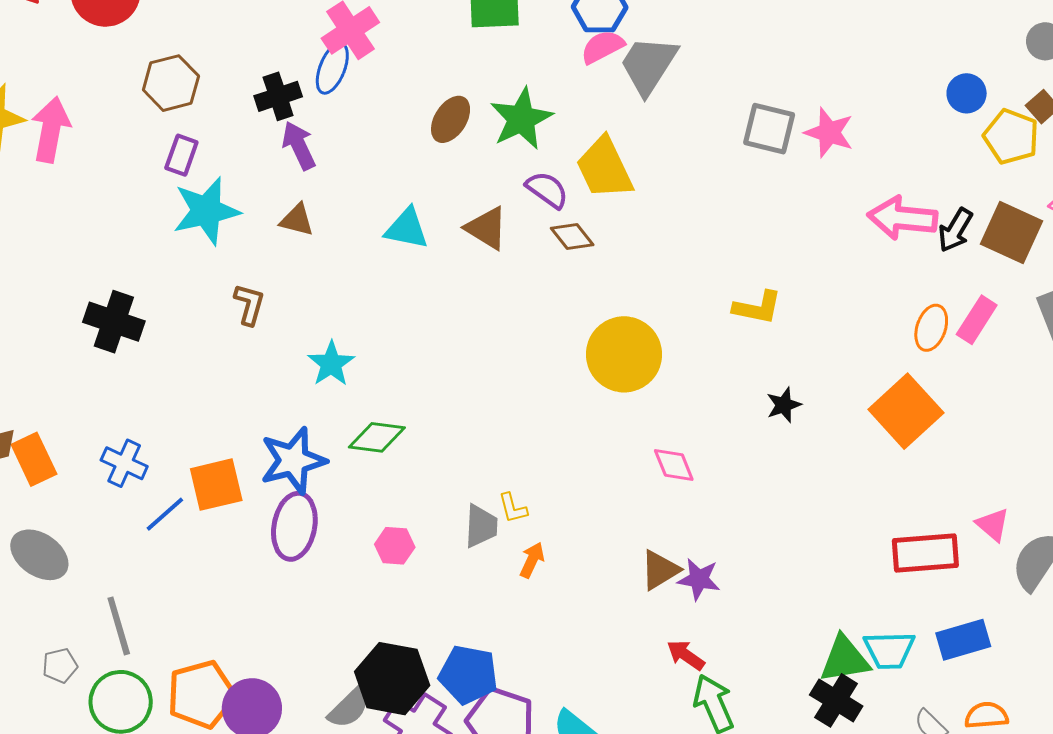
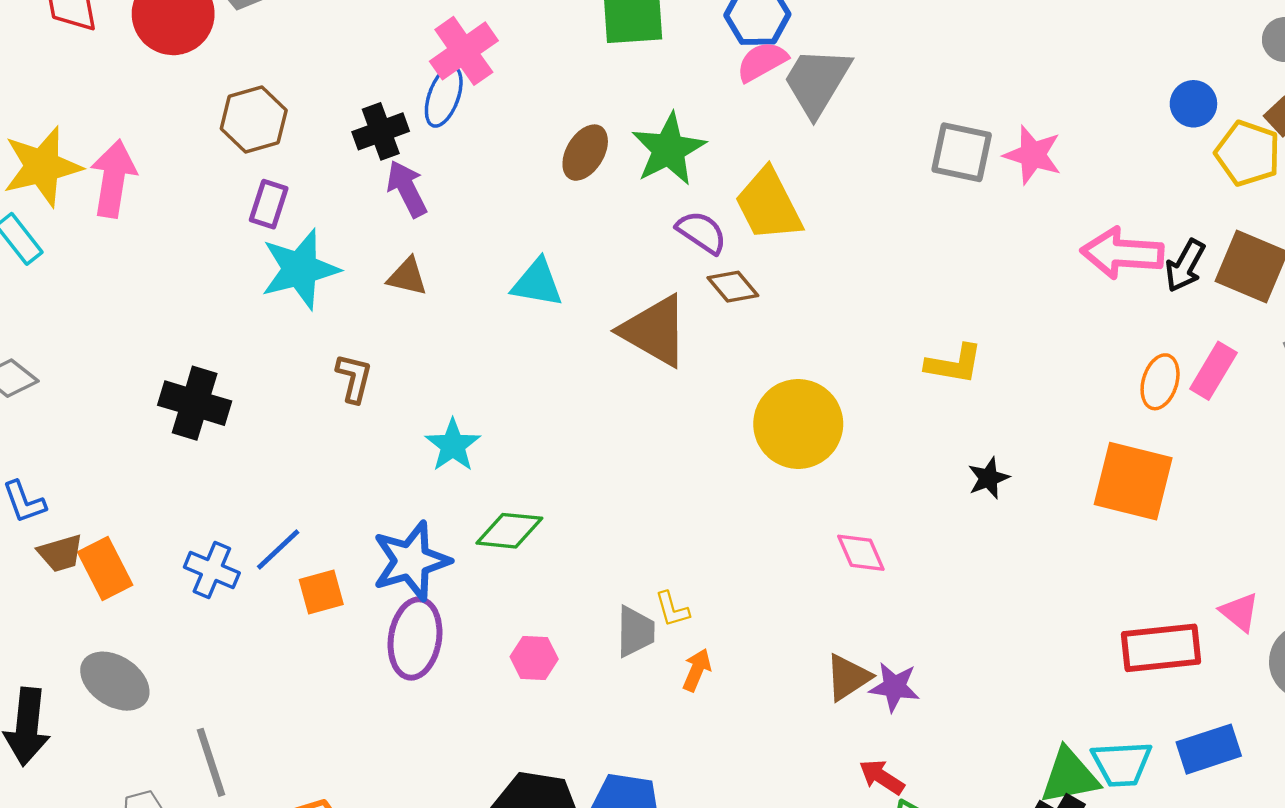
brown triangle: (487, 228) -> (655, 331), moved, size x1.4
orange square: (906, 411) -> (1133, 481), turned -32
orange square: (216, 485) -> (321, 592), size x0.7
blue line: (165, 514) -> (278, 550), moved

